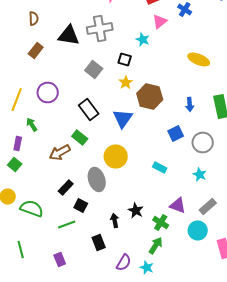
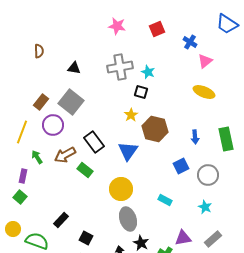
pink triangle: (160, 22) -> (205, 61), moved
gray cross: (100, 28) -> (120, 67), moved
black triangle: (69, 36) -> (74, 68), size x0.6
brown rectangle: (36, 50) -> (41, 102), moved
black square: (125, 60) -> (141, 92), moved
gray square: (94, 70) -> (71, 102), moved, size x1.4
brown arrow: (60, 152) -> (65, 155), moved
gray ellipse: (97, 180) -> (128, 219), moved
black rectangle: (66, 188) -> (61, 220), moved
purple triangle: (178, 206) -> (183, 238), turned -30

